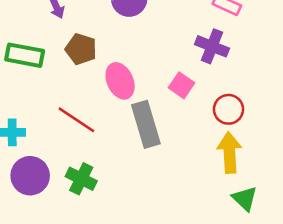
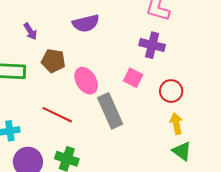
yellow arrow: (229, 153) -> (176, 124), size x0.7
green triangle: (245, 199) -> (182, 151), moved

